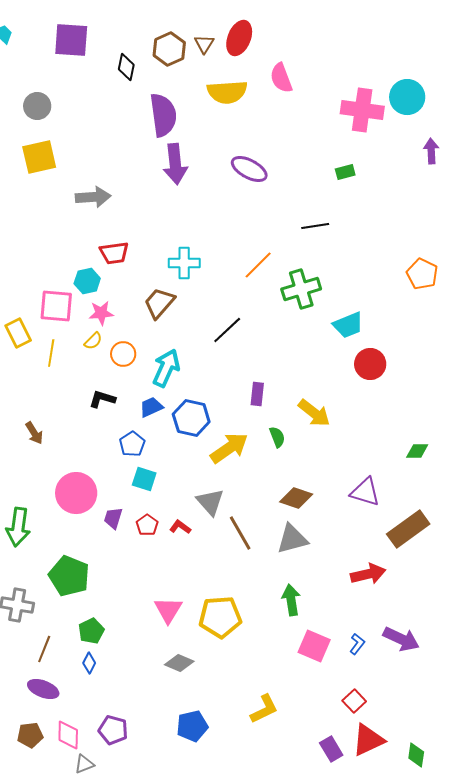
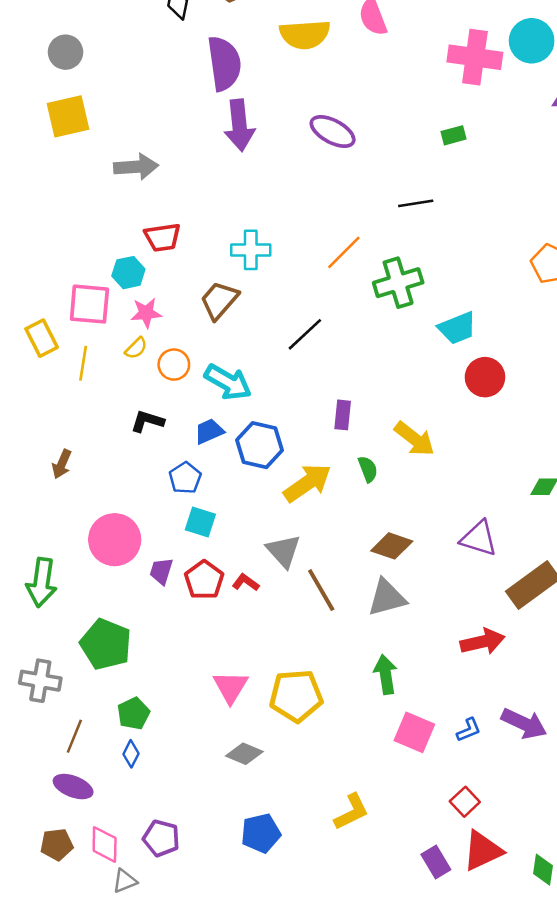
cyan arrow: (166, 368) -> (228, 382), turned 96
brown arrow: (34, 433) -> (62, 464), turned 55
red pentagon: (147, 525) -> (204, 580), size x1.4
blue L-shape: (357, 644) -> (469, 730), turned 30

